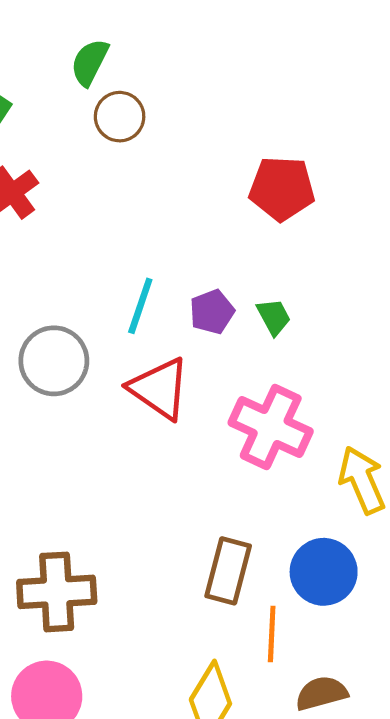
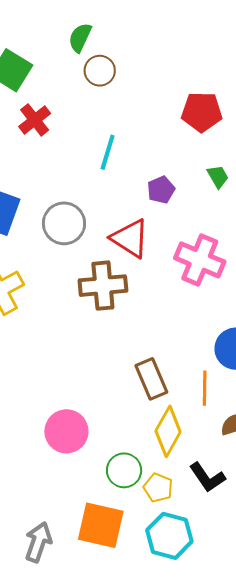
cyan line: (140, 306) -> (108, 152), moved
green trapezoid: (274, 317) -> (218, 177), moved
brown rectangle: (228, 571) -> (151, 379), moved, turned -36
brown cross: (57, 592) -> (103, 286), moved

